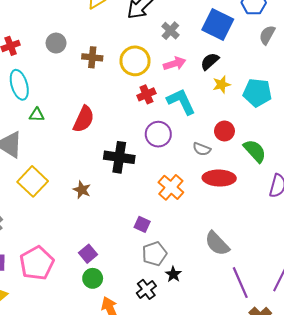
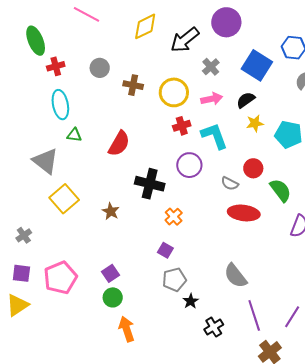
orange cross: (171, 187) -> (174, 217), moved, size x0.7
black cross: (146, 289) -> (214, 327), moved

